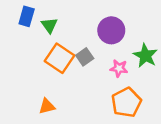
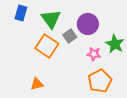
green triangle: (49, 25) -> (51, 19), moved, size x1.5
gray square: (85, 57) -> (70, 36), moved

